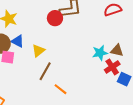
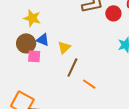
red circle: (55, 18) -> (113, 13), moved

